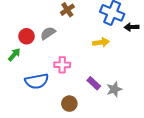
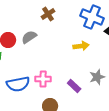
pink cross: (62, 65) -> (43, 79), moved
gray star: (114, 89) -> (97, 77), moved

